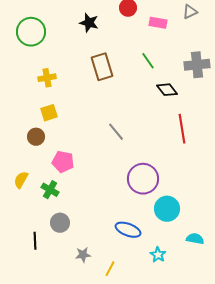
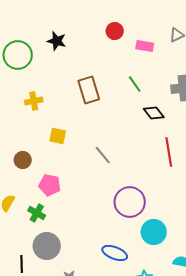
black star: (89, 23) -> (57, 41), moved
yellow square: (49, 113) -> (58, 136), moved, turned 30
gray circle: (60, 223) -> (47, 246), size x1.4

